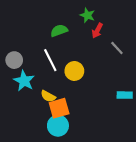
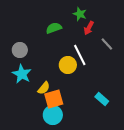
gray circle: (14, 60) -> (20, 50), moved
white line: (50, 60) -> (80, 55), moved
cyan rectangle: (125, 95) -> (102, 99), moved, turned 40
yellow semicircle: (48, 96) -> (44, 88), turned -80

